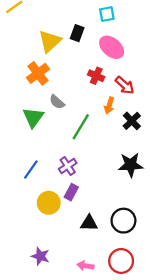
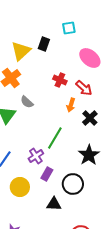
pink ellipse: (112, 47) -> (90, 58), moved
green line: (81, 127) -> (55, 138), moved
black star: (131, 165) -> (89, 155), turned -30
purple rectangle: (71, 192) -> (47, 174), moved
black circle: (123, 221) -> (73, 184), moved

